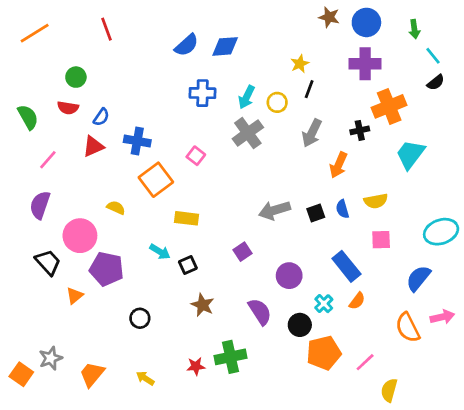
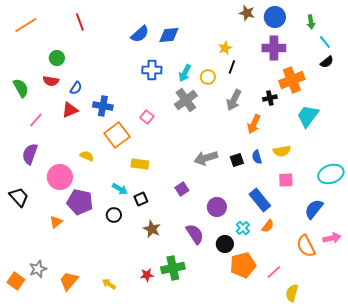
black trapezoid: (48, 262) -> (19, 197), moved
black circle: (140, 318) -> (114, 215), moved

